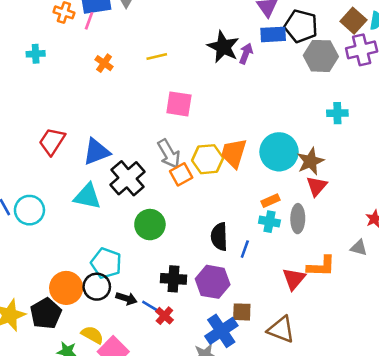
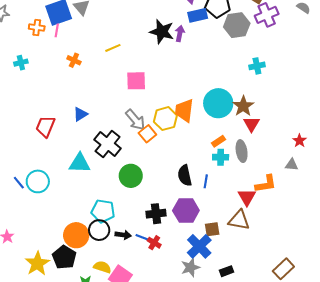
blue triangle: (97, 152) -> (80, 114), moved, size x0.7
brown triangle: (281, 329) -> (239, 220), moved

